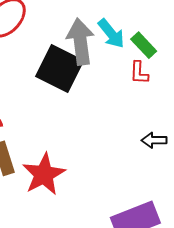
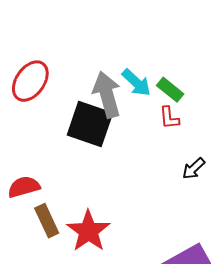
black arrow: (154, 140) -> (194, 169), moved, turned -35

